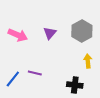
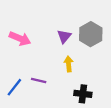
purple triangle: (50, 33) -> (64, 36), moved
yellow arrow: (88, 61) -> (69, 64), moved

